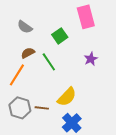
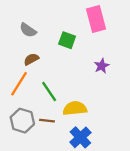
green square: (60, 36) -> (67, 40), turned -35
green line: (49, 62) -> (49, 92), moved
yellow semicircle: (67, 97) -> (75, 108), turned -140

